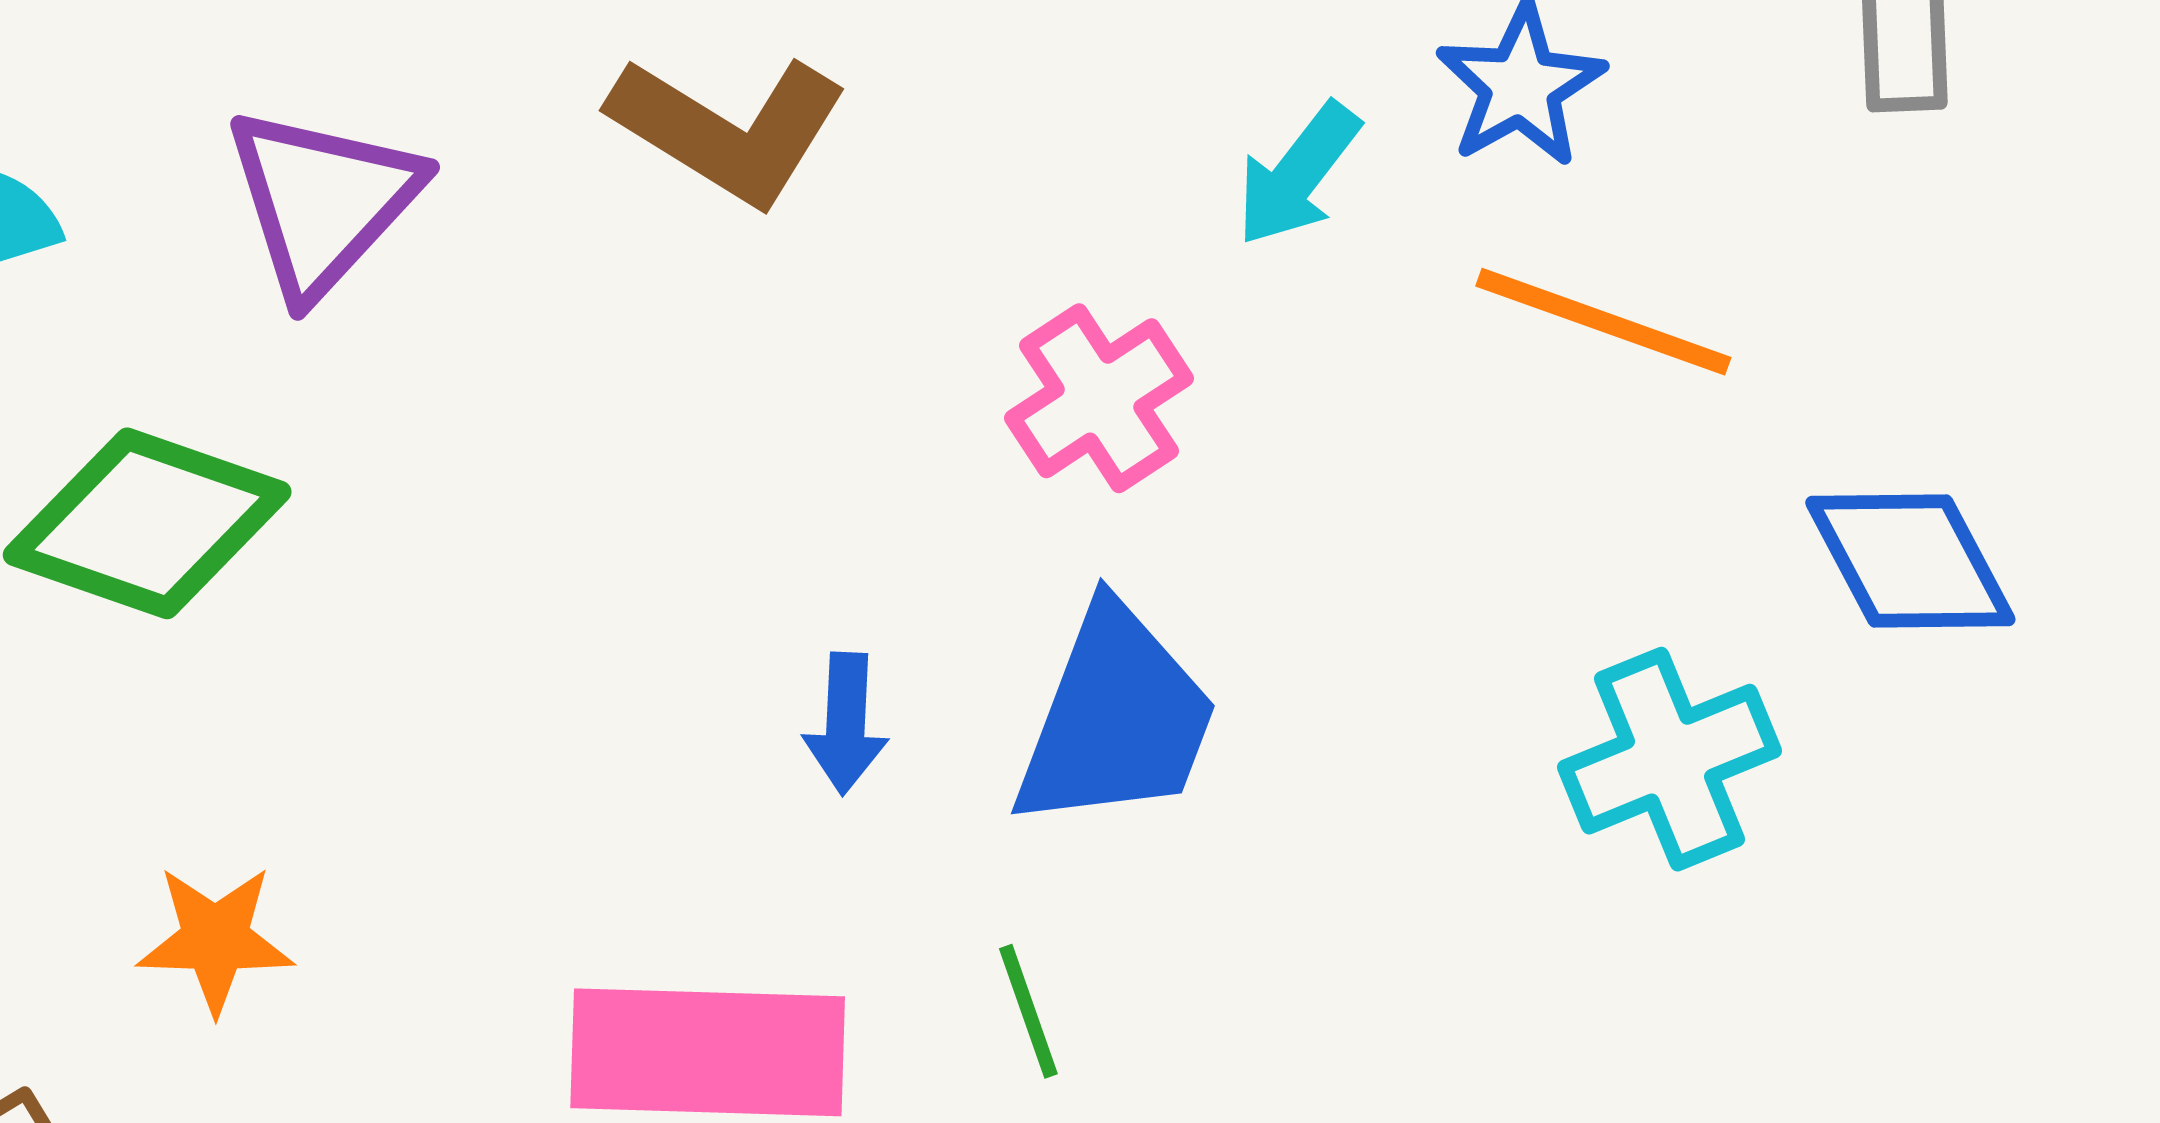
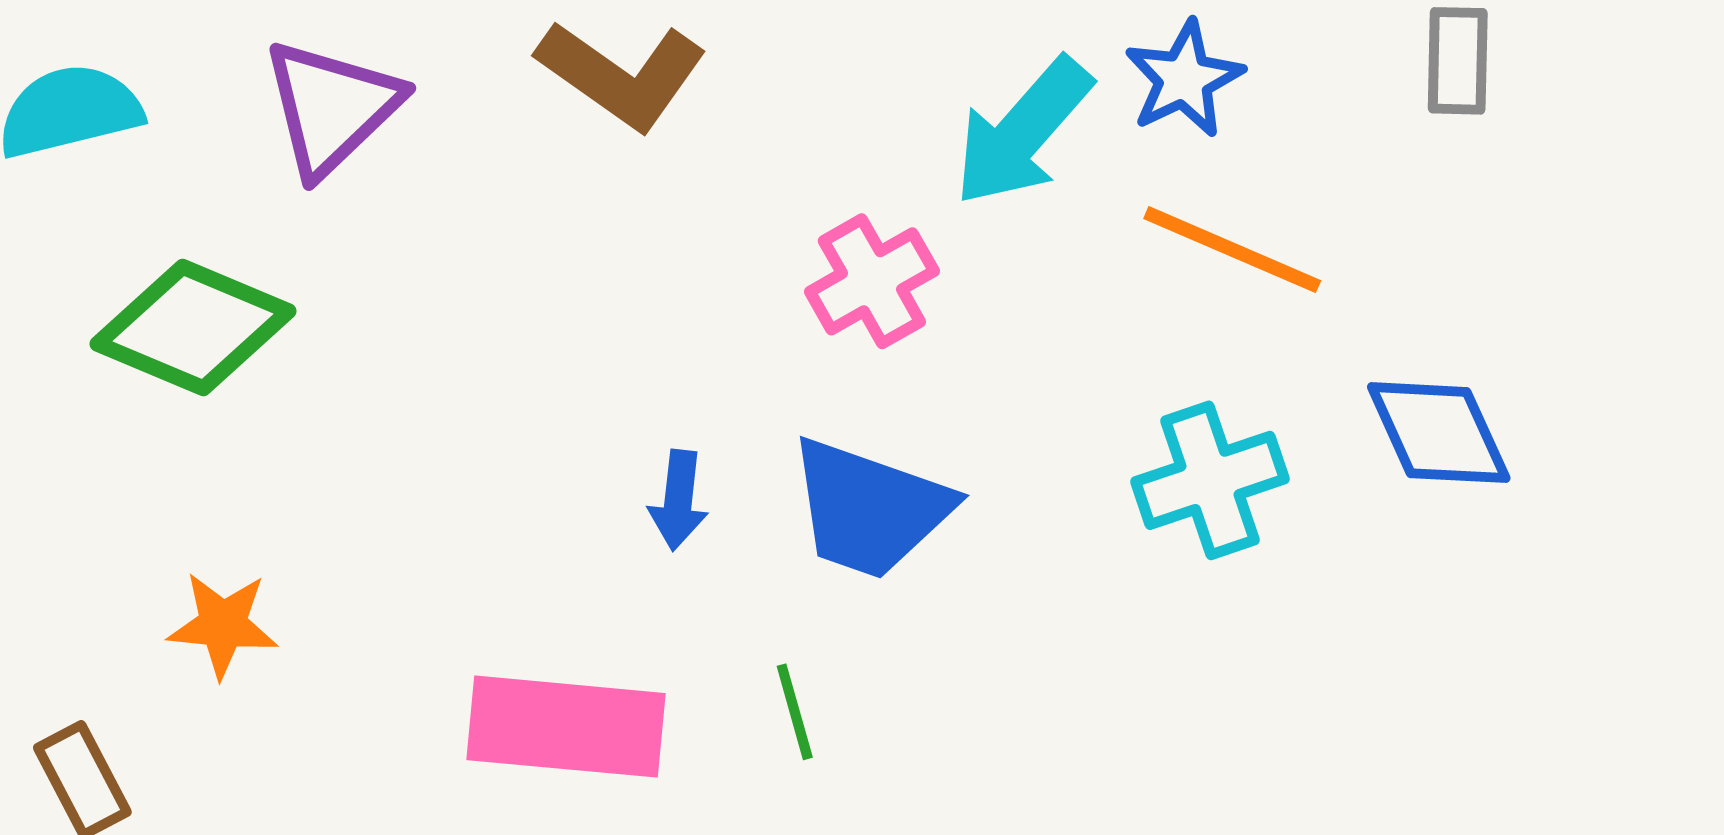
cyan arrow: (1298, 174) -> (1023, 132), size x1.5
blue trapezoid: (1116, 718) -> (870, 508), turned 85
cyan cross: (1670, 759) -> (1210, 480), moved

